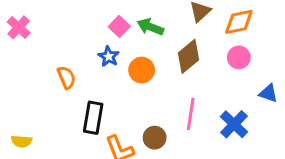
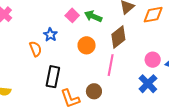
blue star: (109, 57) -> (50, 35), moved
pink circle: (239, 57) -> (153, 60), moved
pink line: (191, 114) -> (111, 65), moved

